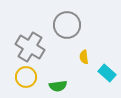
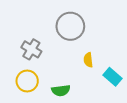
gray cross: (30, 47) -> (31, 49), size x0.7

